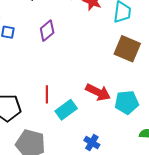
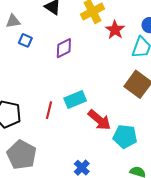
cyan rectangle: (66, 110) -> (75, 100), moved

